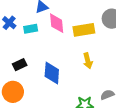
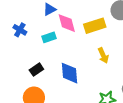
cyan rectangle: (31, 29) -> (49, 37), moved

